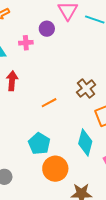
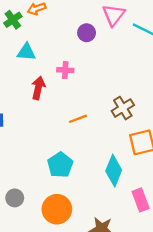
pink cross: (26, 43) -> (65, 70), moved
orange circle: (55, 169) -> (57, 209), moved

